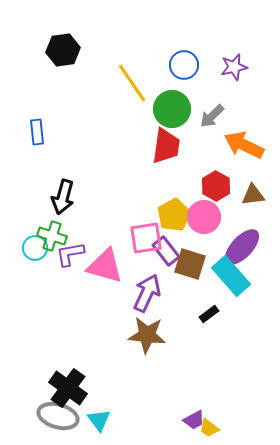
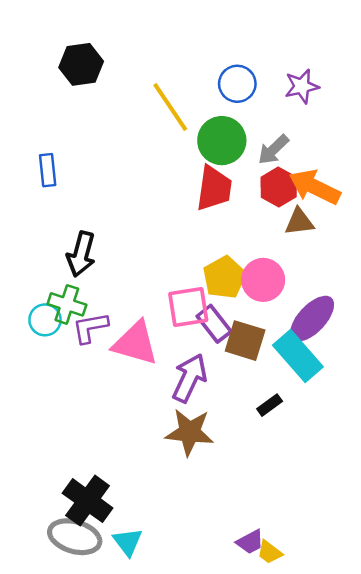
red hexagon: (216, 186) -> (279, 187), moved
brown triangle: (253, 195) -> (299, 222), moved

